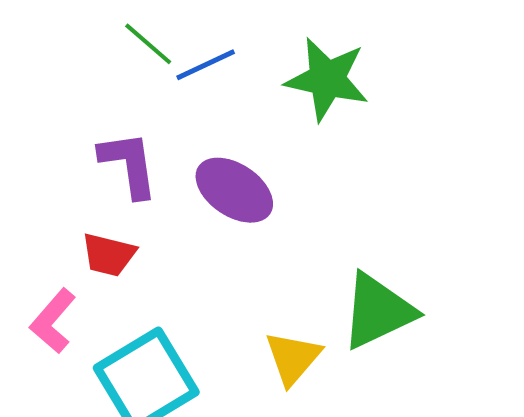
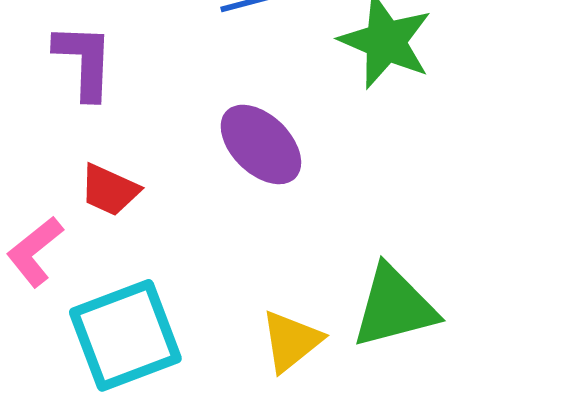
purple L-shape: (129, 164) -> (84, 61), moved

